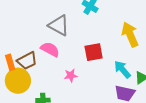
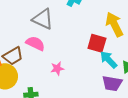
red square: (94, 52) -> (97, 43), moved, turned 30

